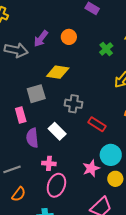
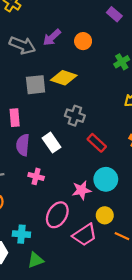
gray square: (36, 94) -> (36, 85), moved
yellow circle: (115, 179) -> (105, 215), moved
pink ellipse: (56, 185) -> (57, 215), moved

